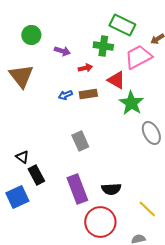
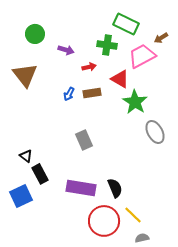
blue arrow: (65, 95) -> (69, 94), turned -40
purple rectangle: (77, 189) -> (81, 188), turned -60
black semicircle: (111, 189) -> (115, 188), turned -108
yellow line: (147, 209) -> (133, 215), moved

